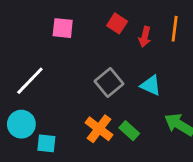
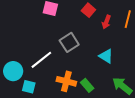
white line: (30, 81) -> (41, 60), moved
gray square: (109, 82) -> (69, 42), moved
orange cross: (99, 129) -> (66, 81), turned -30

